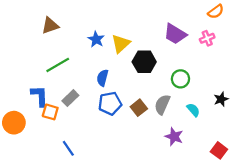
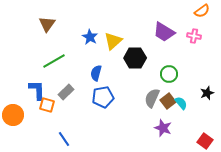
brown triangle: (50, 25) -> (47, 24), turned -36
pink cross: (207, 38) -> (194, 36), turned 32
brown square: (139, 108) -> (168, 101), moved

